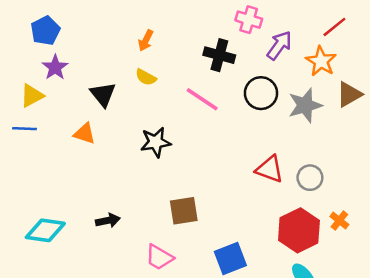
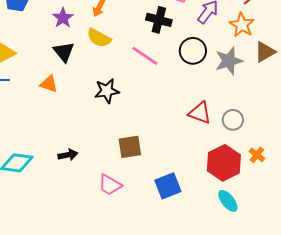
purple star: (55, 67) -> (63, 18), moved
yellow semicircle: (146, 77) -> (99, 38), size x1.4

